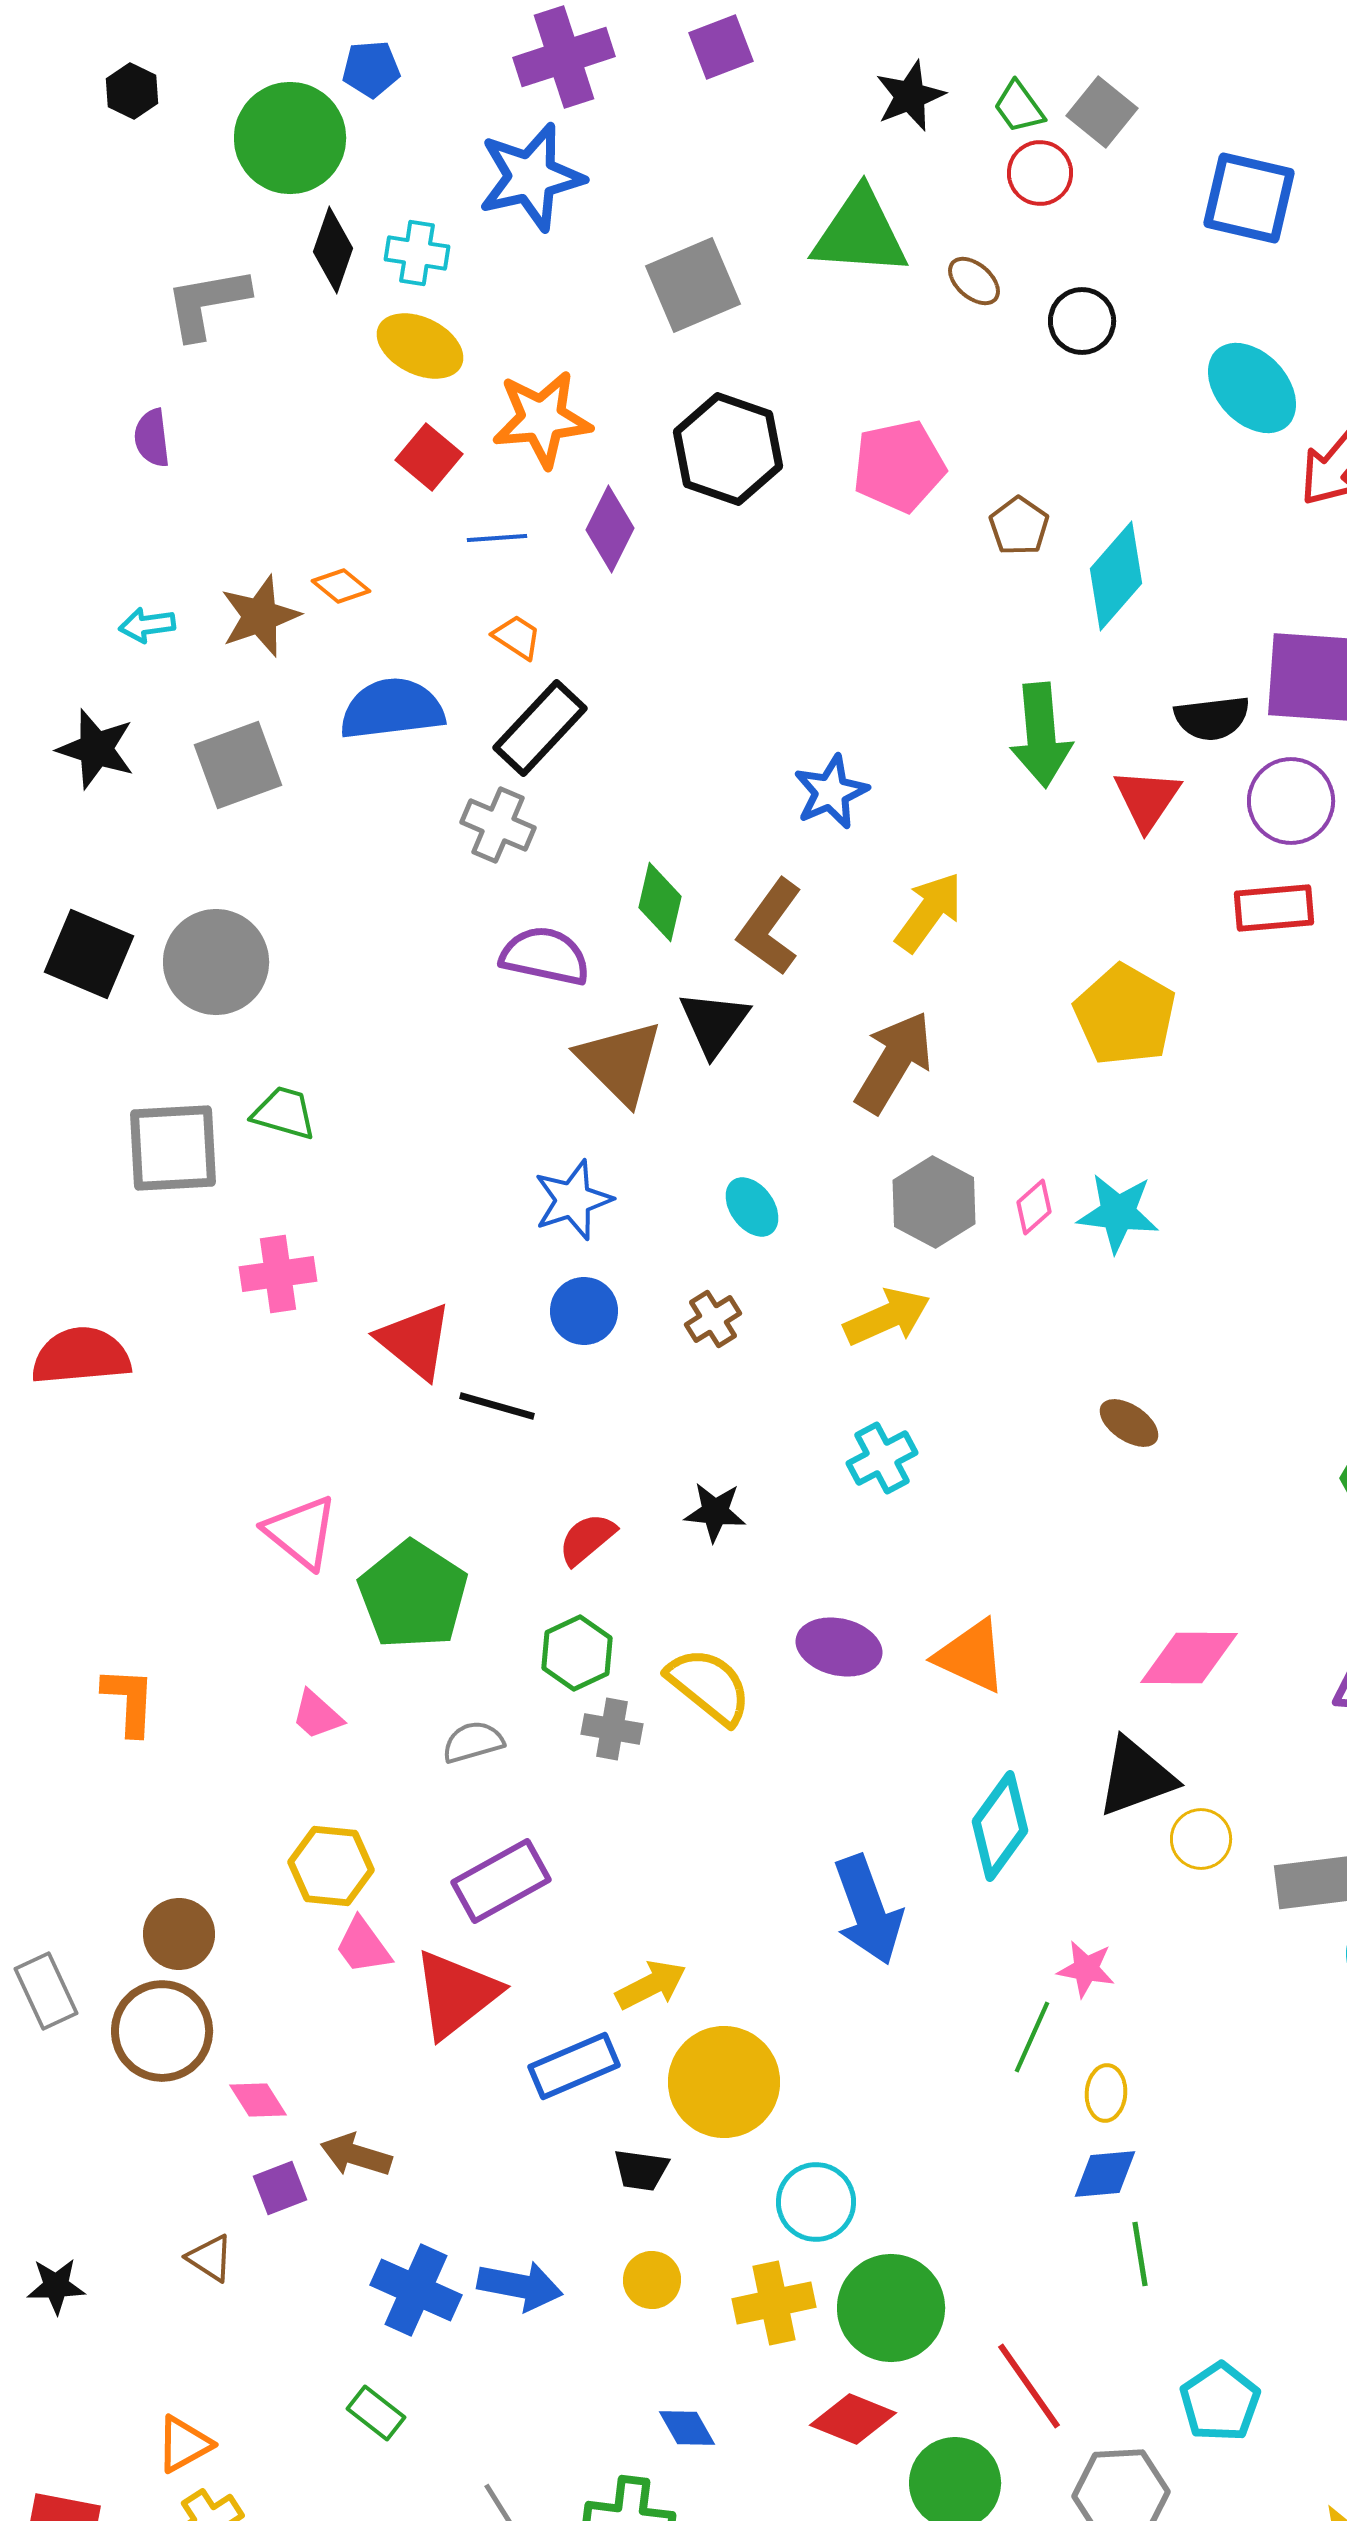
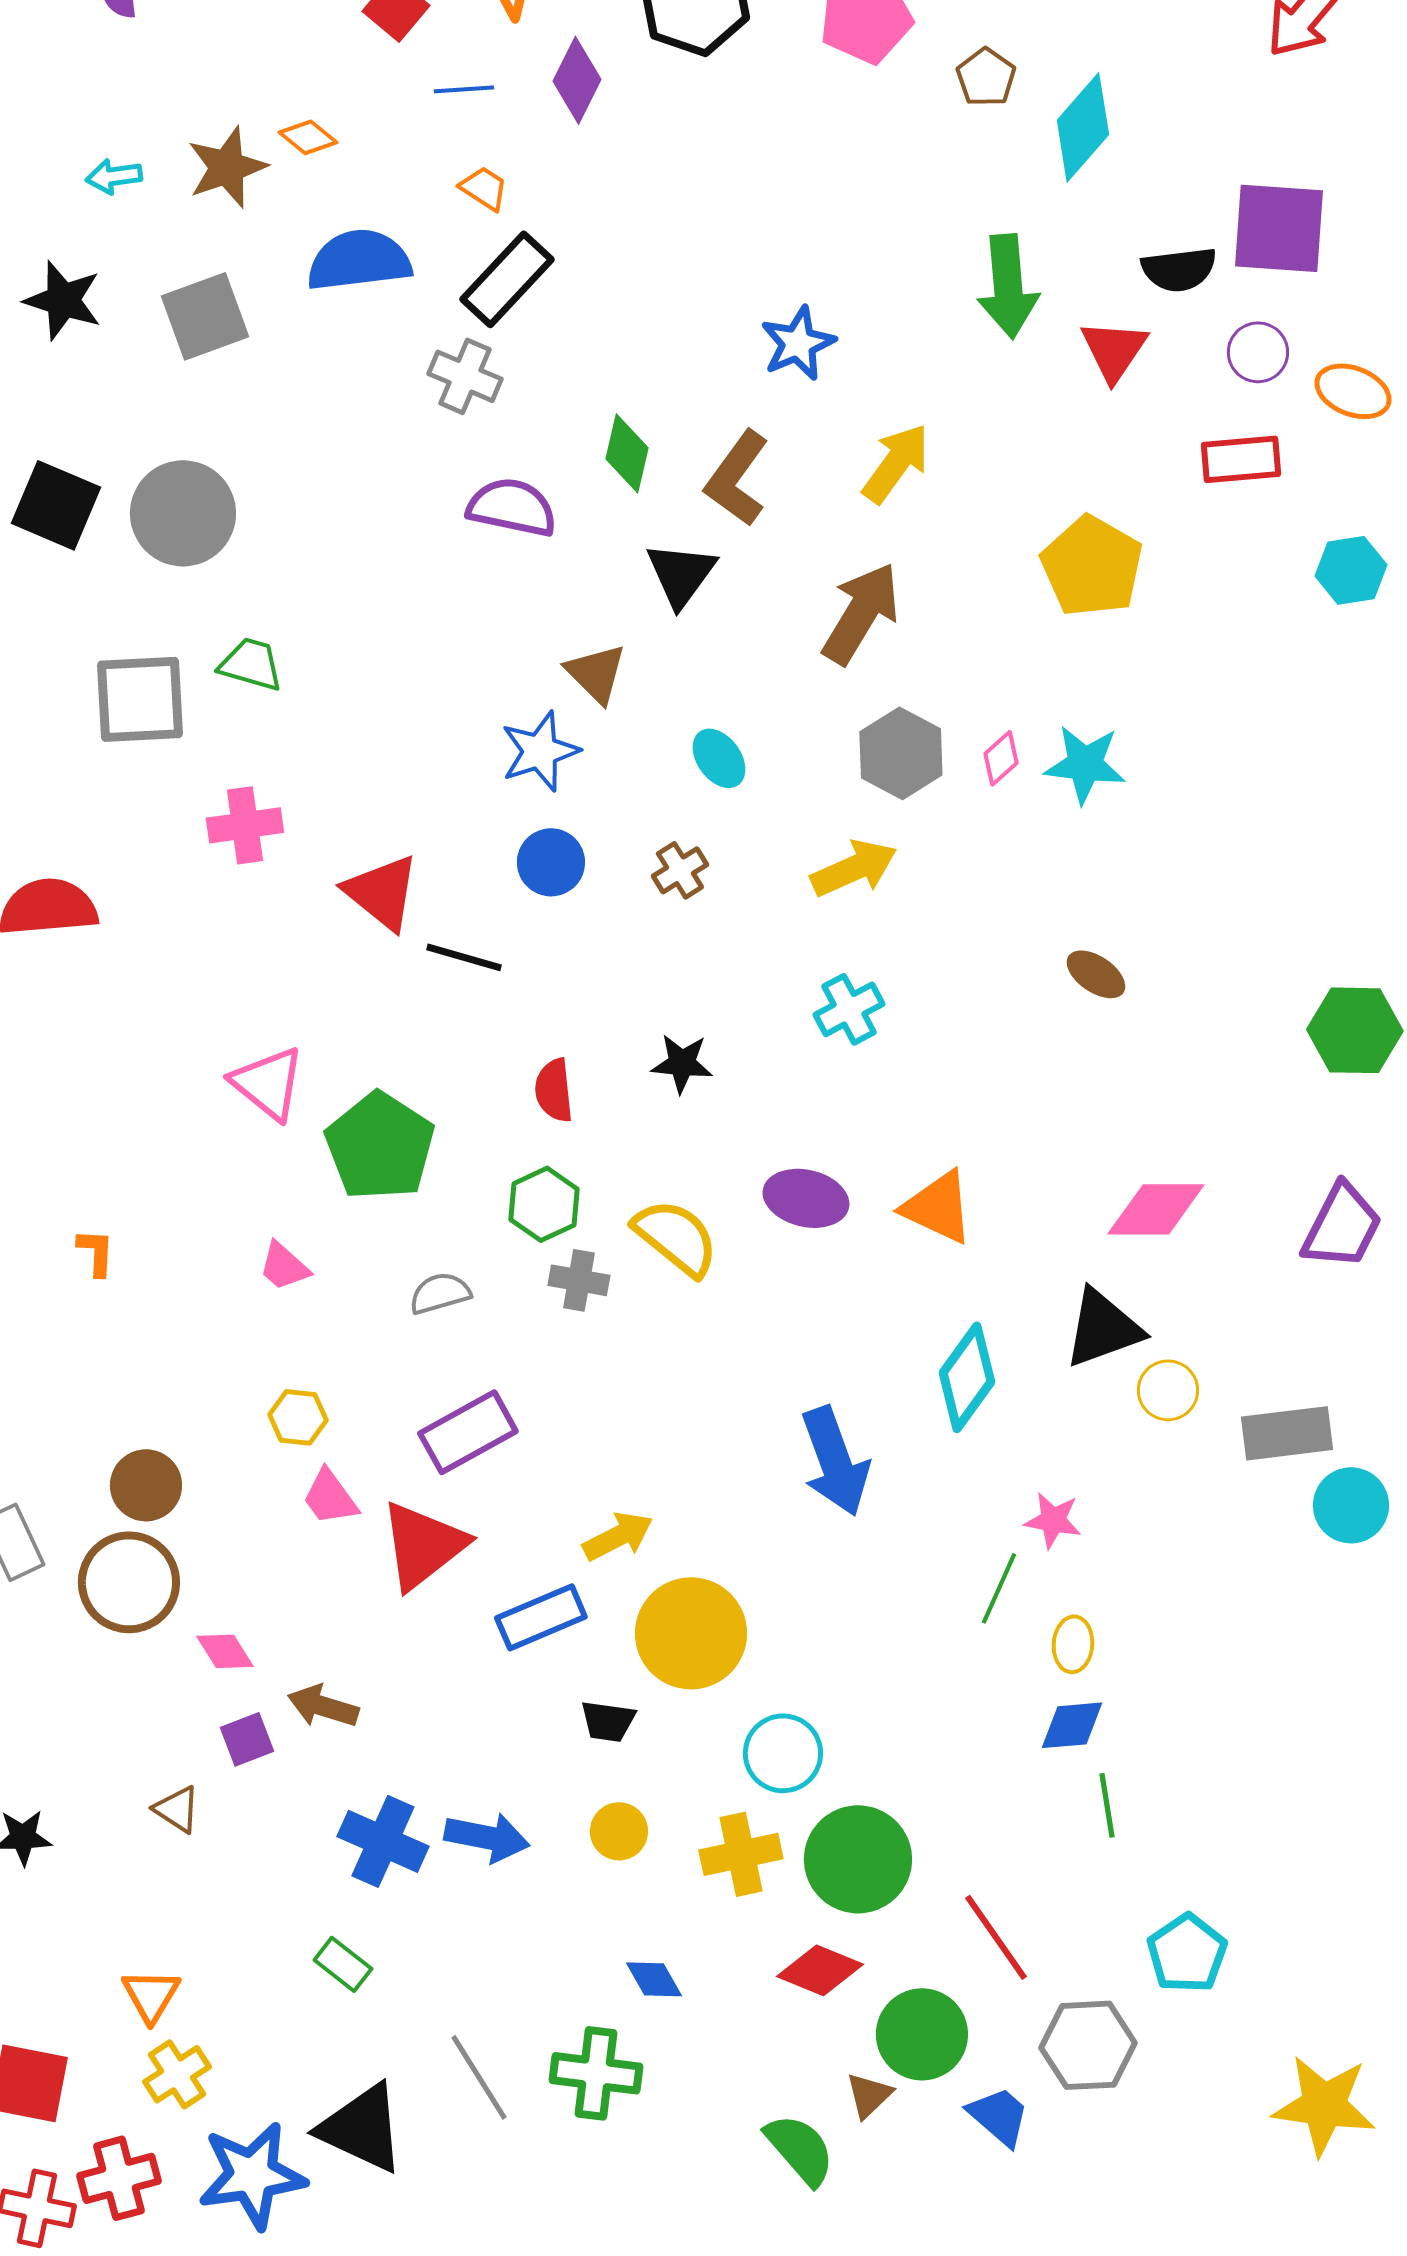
purple circle: (1291, 801) -> (1258, 352), size x0.7
brown triangle: (620, 1062) -> (596, 673), moved, size x0.7
red semicircle: (587, 1539) -> (554, 1090), turned -56
orange L-shape: (129, 1701) -> (96, 1252), size x0.7
yellow hexagon: (331, 1866) -> (298, 1417), size x0.7
orange triangle: (184, 2444) -> (151, 1995), turned -30

